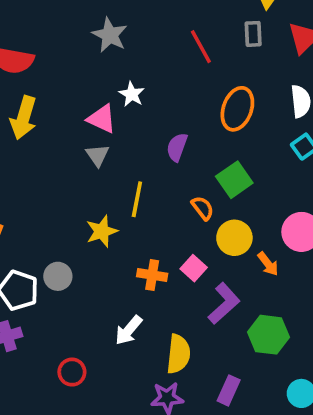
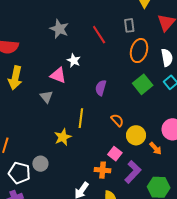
gray rectangle: (253, 34) -> (129, 25), moved
red line: (201, 47) -> (99, 35), moved
orange ellipse: (237, 109) -> (139, 51), moved
gray triangle: (97, 155) -> (46, 97), moved
green square: (234, 180) -> (143, 84), moved
orange cross: (152, 275) -> (103, 170), moved

